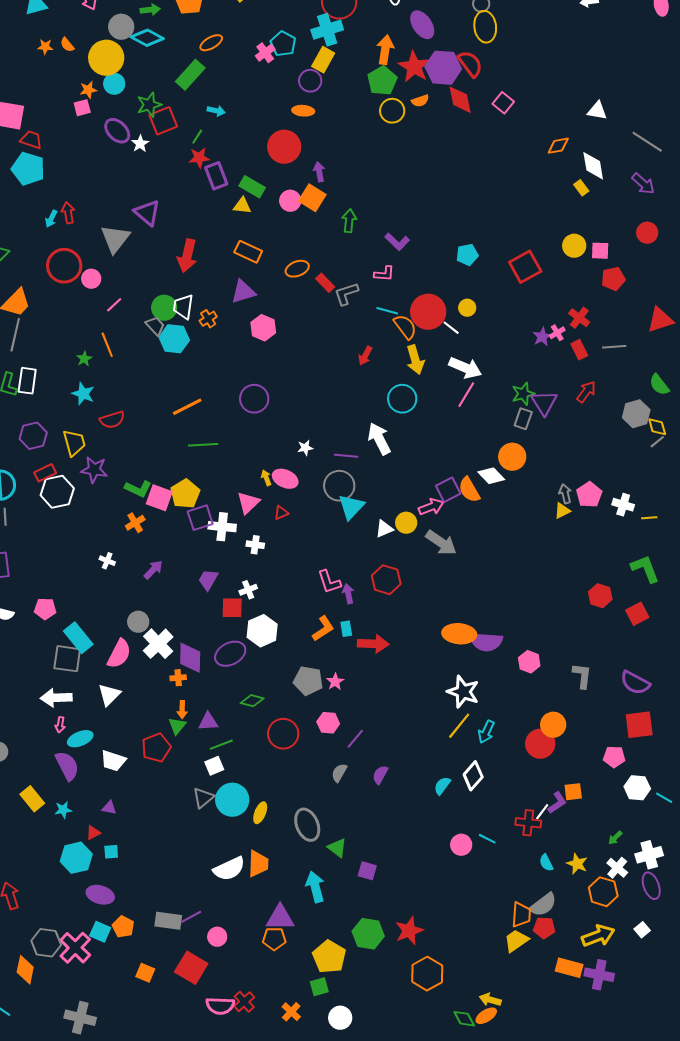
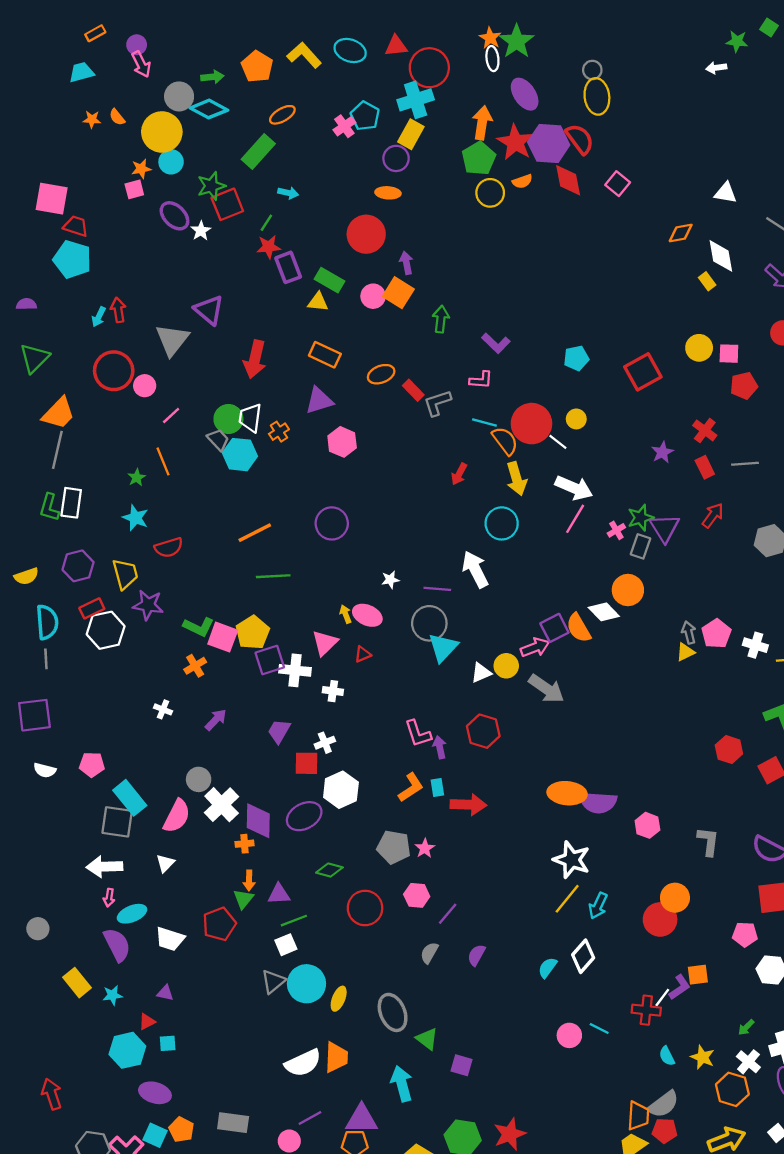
pink cross: (557, 333) -> (616, 530), moved
white triangle: (109, 695) -> (165, 863), size x0.7
purple line: (191, 917) -> (310, 1118), moved

